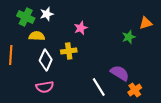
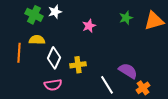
orange triangle: (146, 23) -> (154, 21), size x1.5
yellow semicircle: (37, 36) -> (37, 40), moved
green star: (129, 37) -> (126, 18), moved
yellow cross: (69, 51) -> (78, 65), moved

